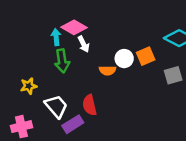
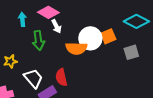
cyan arrow: (56, 37) -> (22, 19), moved
white circle: (124, 59) -> (90, 38), size x1.5
orange semicircle: (107, 70) -> (76, 48), size x1.5

